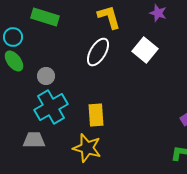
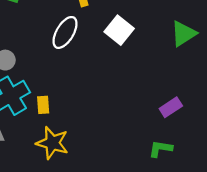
yellow rectangle: (96, 115) -> (43, 105), moved, size x0.7

